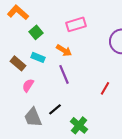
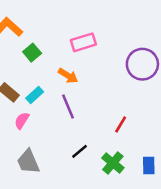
cyan rectangle: (38, 57) -> (35, 95), moved, turned -64
black line: (55, 109) -> (80, 151), moved
green cross: (79, 125) -> (113, 163), moved

